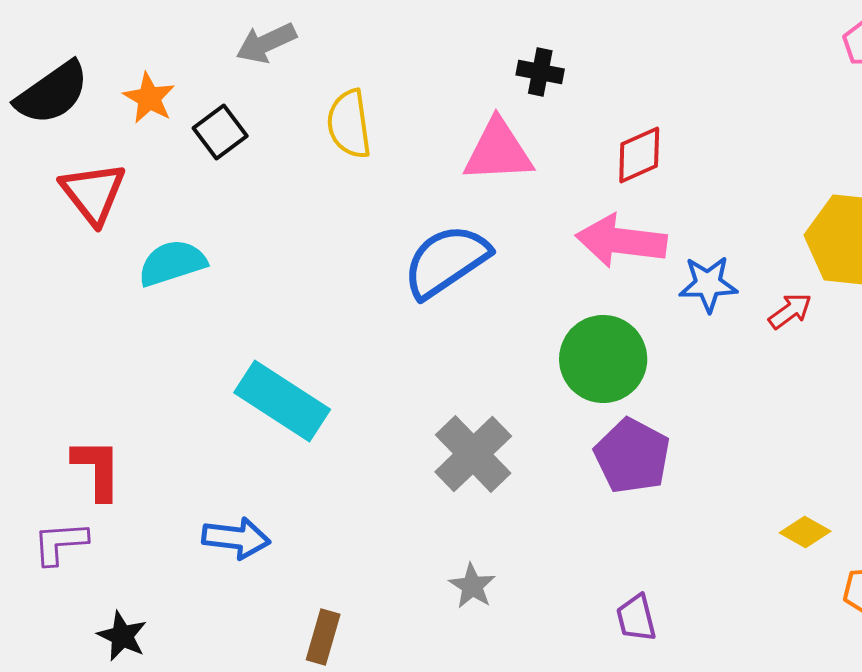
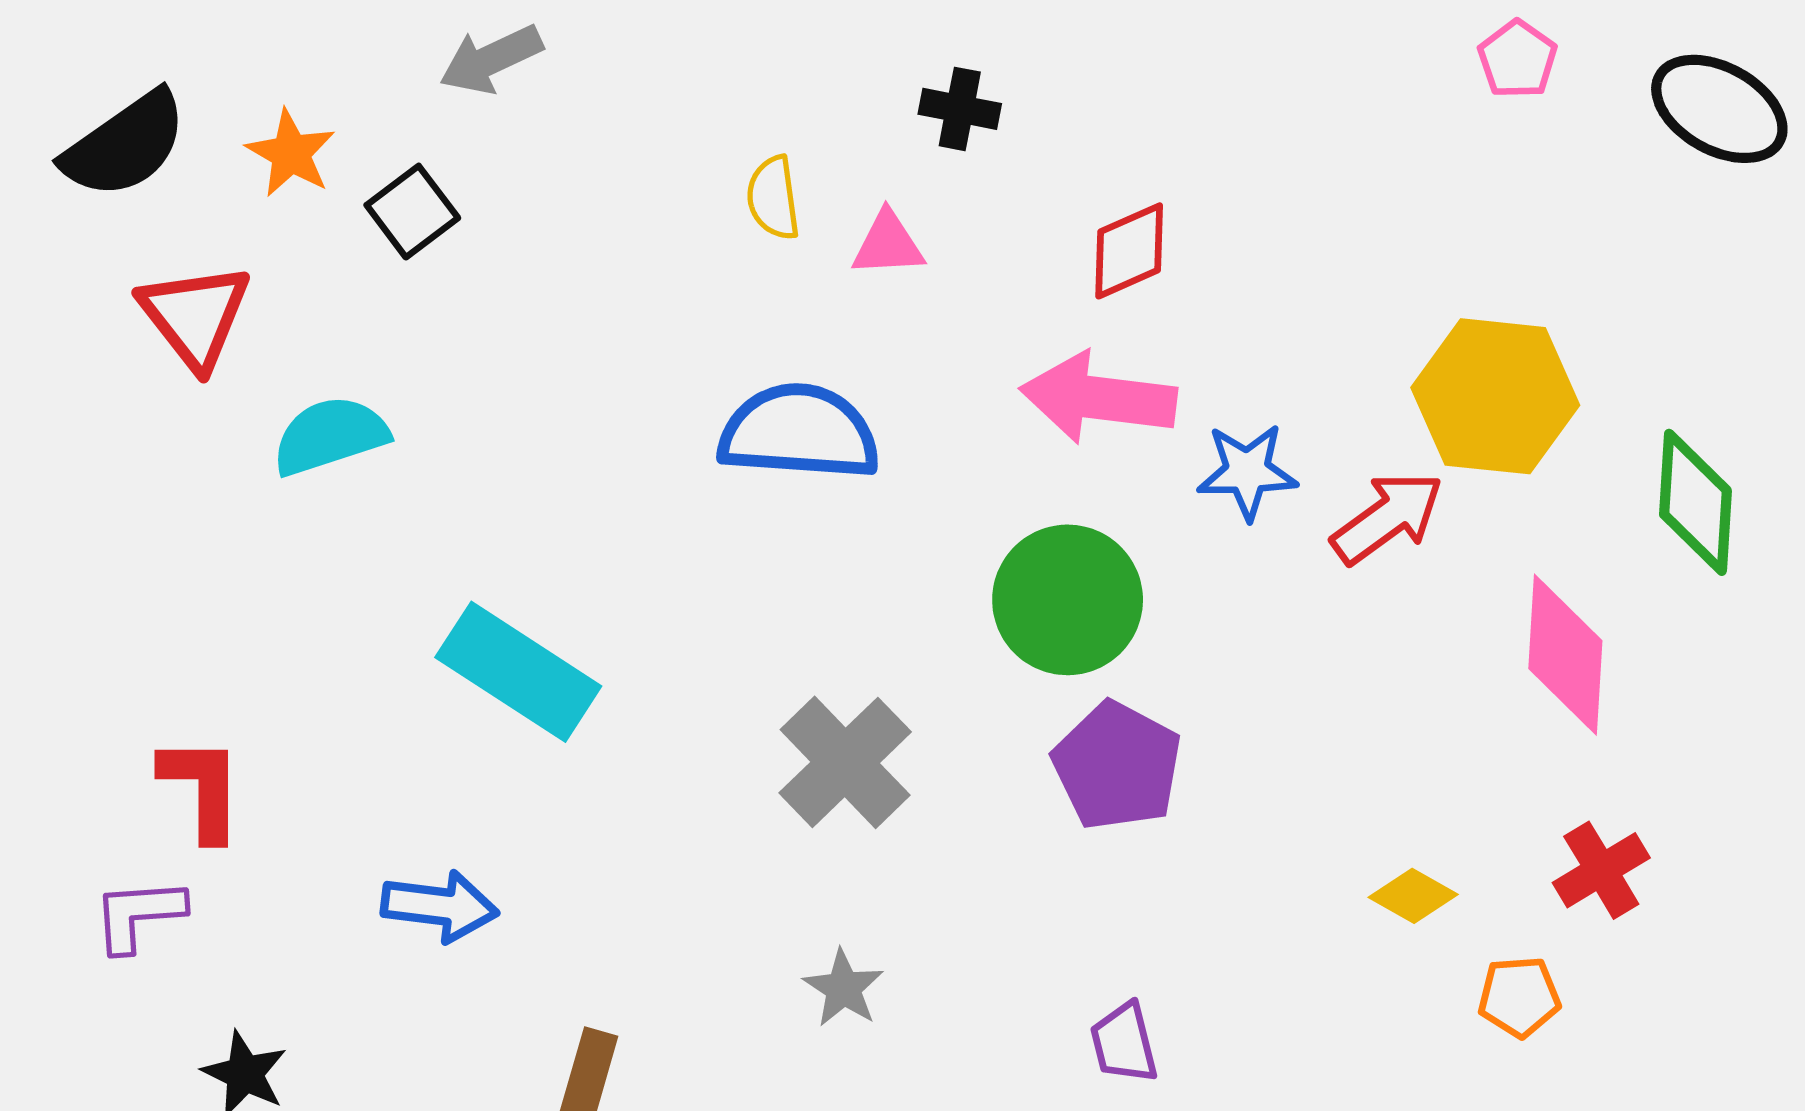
yellow semicircle: (349, 124) -> (773, 198), moved, size x0.7
pink triangle: (498, 151) -> (888, 244), size x0.6
blue semicircle: (446, 261) -> (799, 432), turned 38
red arrow: (790, 311) -> (1387, 518), size x1.5

